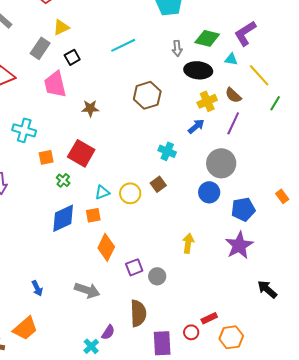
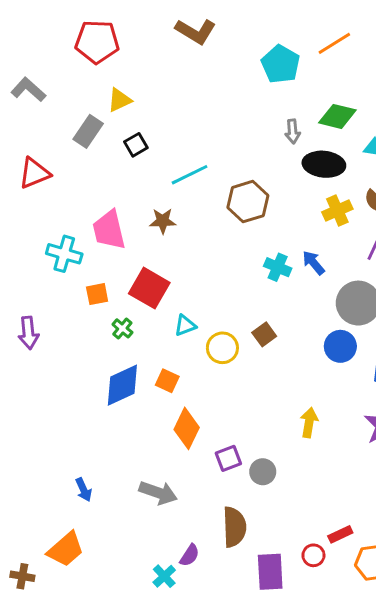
cyan line: (123, 45) -> (190, 175), moved
pink trapezoid: (55, 84) -> (109, 230), moved
blue arrow: (196, 126) -> (313, 263), moved, turned -90
cyan cross: (167, 151) -> (278, 267), moved
cyan triangle: (102, 192) -> (185, 325), moved
orange square: (93, 215) -> (167, 381), turned 35

